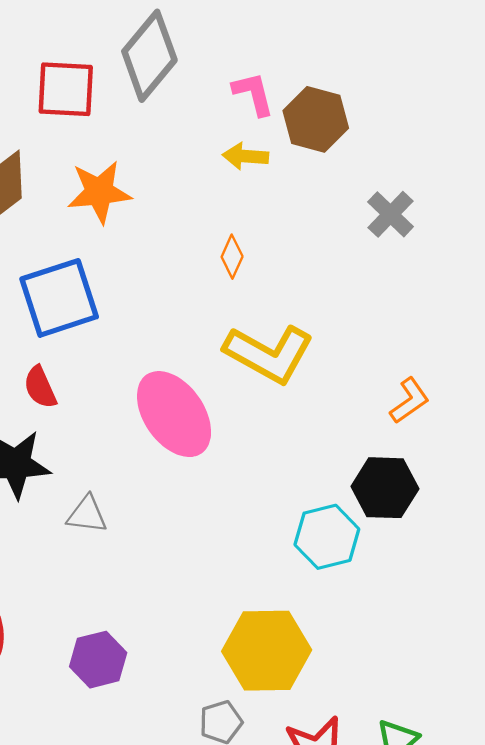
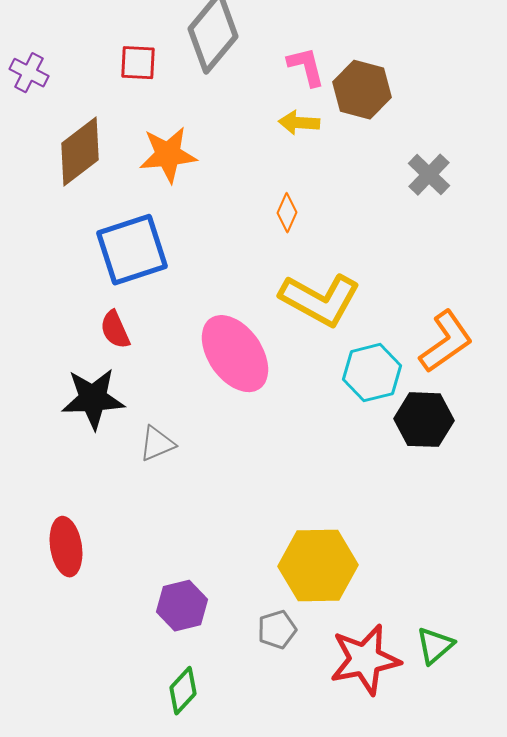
red square: (66, 89) -> (138, 63), size x0.7
orange L-shape: (409, 401) -> (446, 342), size x1.5
gray triangle: (87, 514) -> (157, 444), turned -30
cyan hexagon: (327, 537) -> (372, 373), moved
purple hexagon: (98, 660) -> (182, 606), moved

